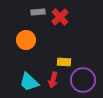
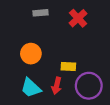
red cross: (60, 17) -> (78, 18), moved
orange circle: (26, 40) -> (31, 54), moved

